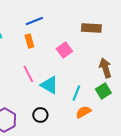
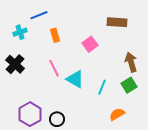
blue line: (34, 21) -> (39, 15), moved
orange semicircle: (83, 112) -> (117, 114), moved
black circle: (40, 115) -> (57, 119), moved

